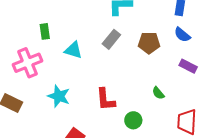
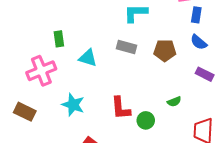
gray rectangle: (111, 39) -> (126, 47), turned 66
green semicircle: (158, 93) -> (174, 102), turned -72
green circle: (133, 120) -> (146, 120), moved

